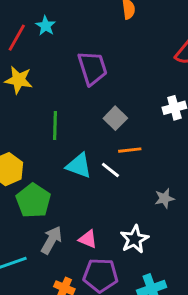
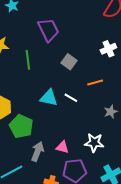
green line: (55, 126) -> (28, 60), moved
orange line: (130, 150) -> (95, 82), moved
white star: (134, 239) -> (94, 143), turned -30

